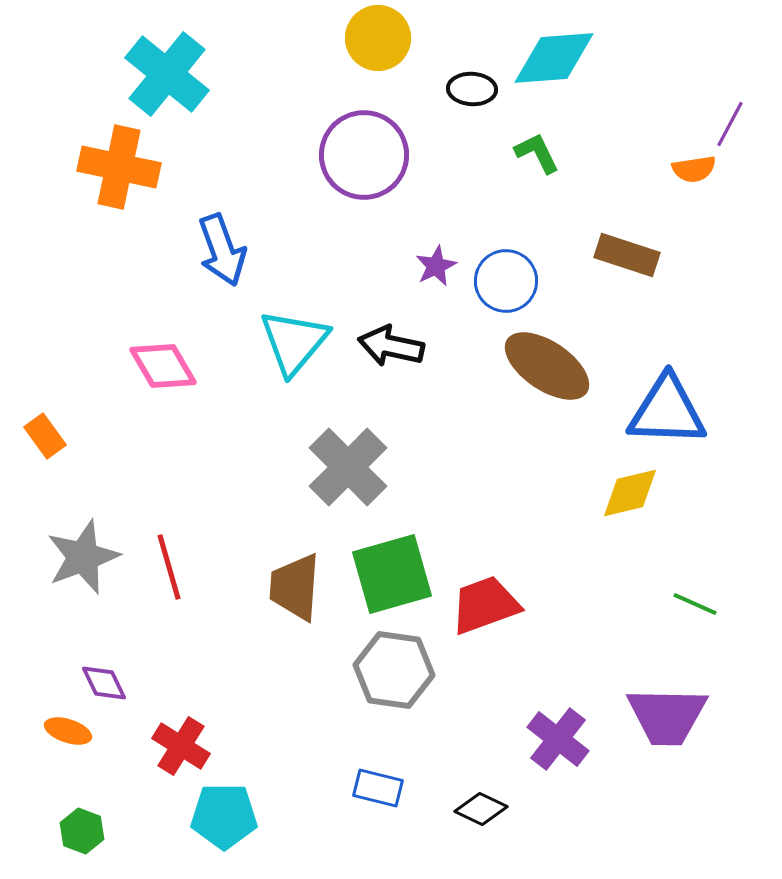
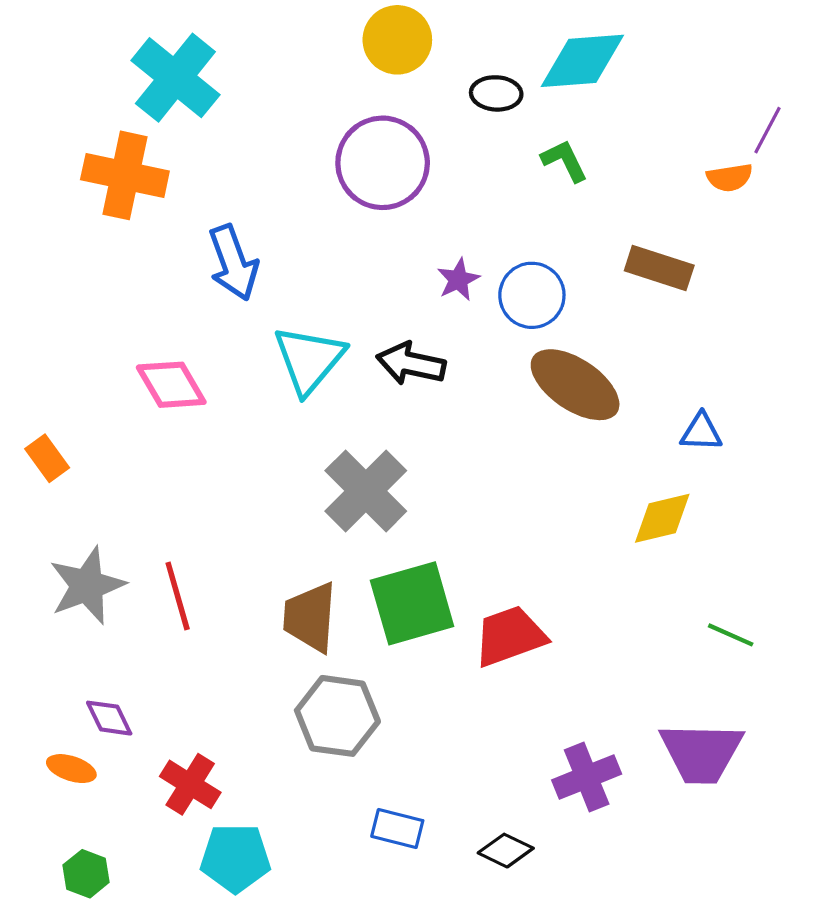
blue triangle: (667, 411) -> (701, 432), size x0.5
gray hexagon: (394, 670) -> (337, 716), moved
purple cross: (558, 739) -> (587, 777), turned 30

